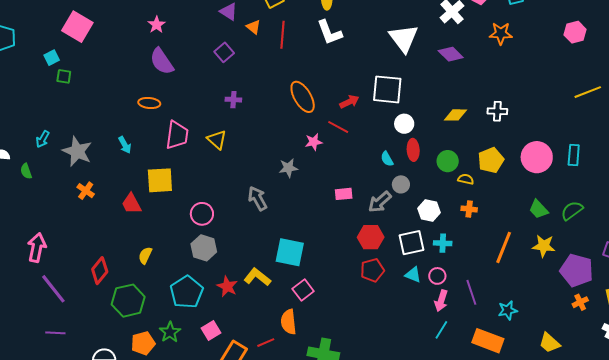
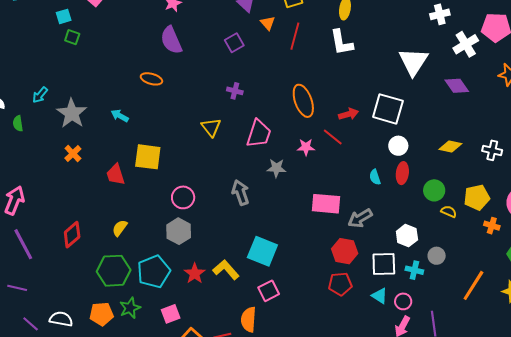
pink trapezoid: (177, 135) -> (259, 134), moved
cyan arrow: (125, 145) -> (120, 116), turned 138
gray circle: (401, 184) -> (437, 256), moved
pink rectangle: (344, 194) -> (326, 204), size x1.6
orange cross: (469, 209) -> (492, 226), moved
green hexagon: (128, 301) -> (114, 271), moved

